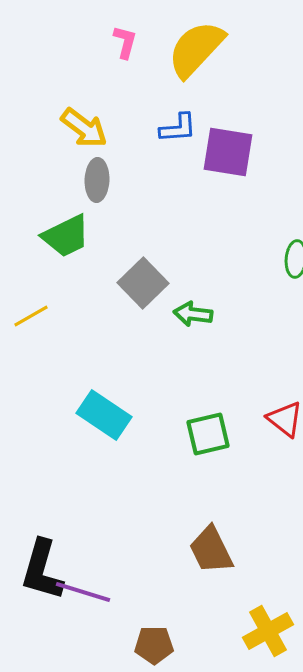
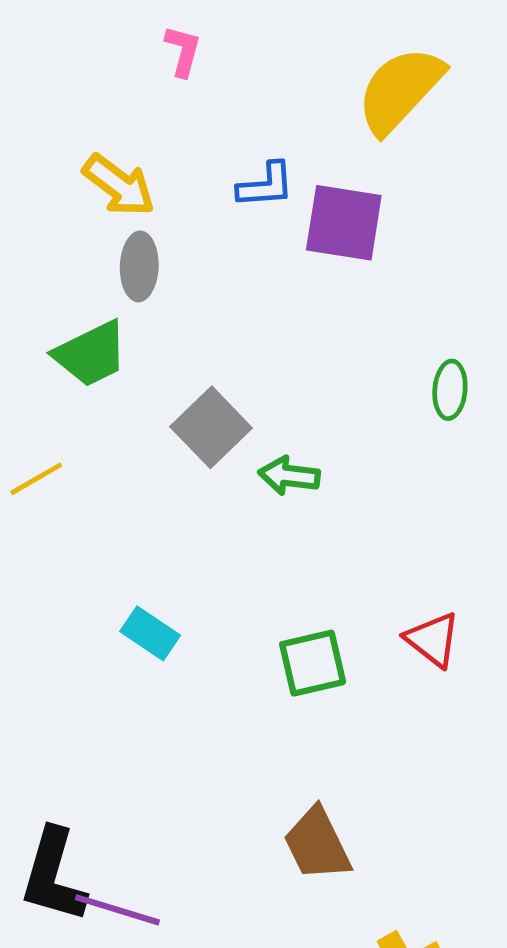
yellow semicircle: (196, 49) -> (400, 90), moved
cyan rectangle: (104, 415) -> (150, 633), size x0.7

